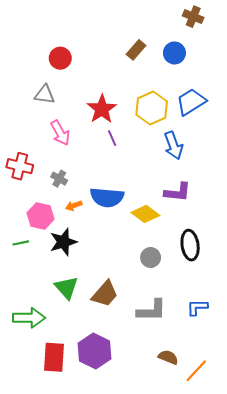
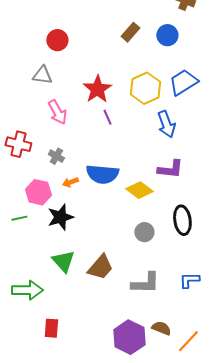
purple hexagon: (94, 351) -> (129, 337), moved
red rectangle: (54, 357) -> (51, 328), size x0.7

